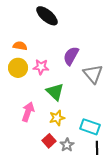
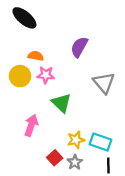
black ellipse: (47, 16) -> (24, 18), moved
orange semicircle: (20, 46) -> (36, 56), moved
purple semicircle: (71, 56) -> (79, 47), moved
yellow star: (57, 118) -> (76, 140), moved

